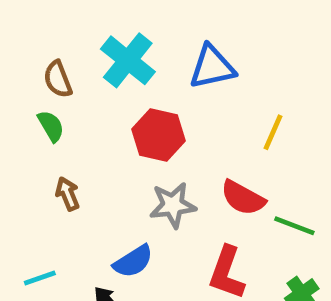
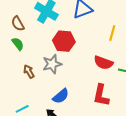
gray star: (173, 205) -> (52, 64), moved

